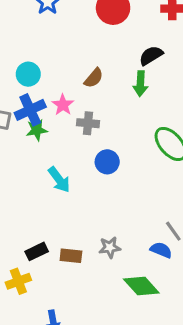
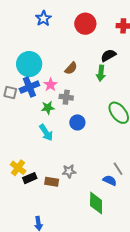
cyan circle: (28, 74) -> (29, 64), size x1.6
green star: (37, 130) -> (48, 108), moved
gray star: (110, 247) -> (69, 171), moved
yellow cross: (18, 281) -> (18, 168), moved, turned -35
green diamond: (141, 286) -> (96, 203), turned 40

